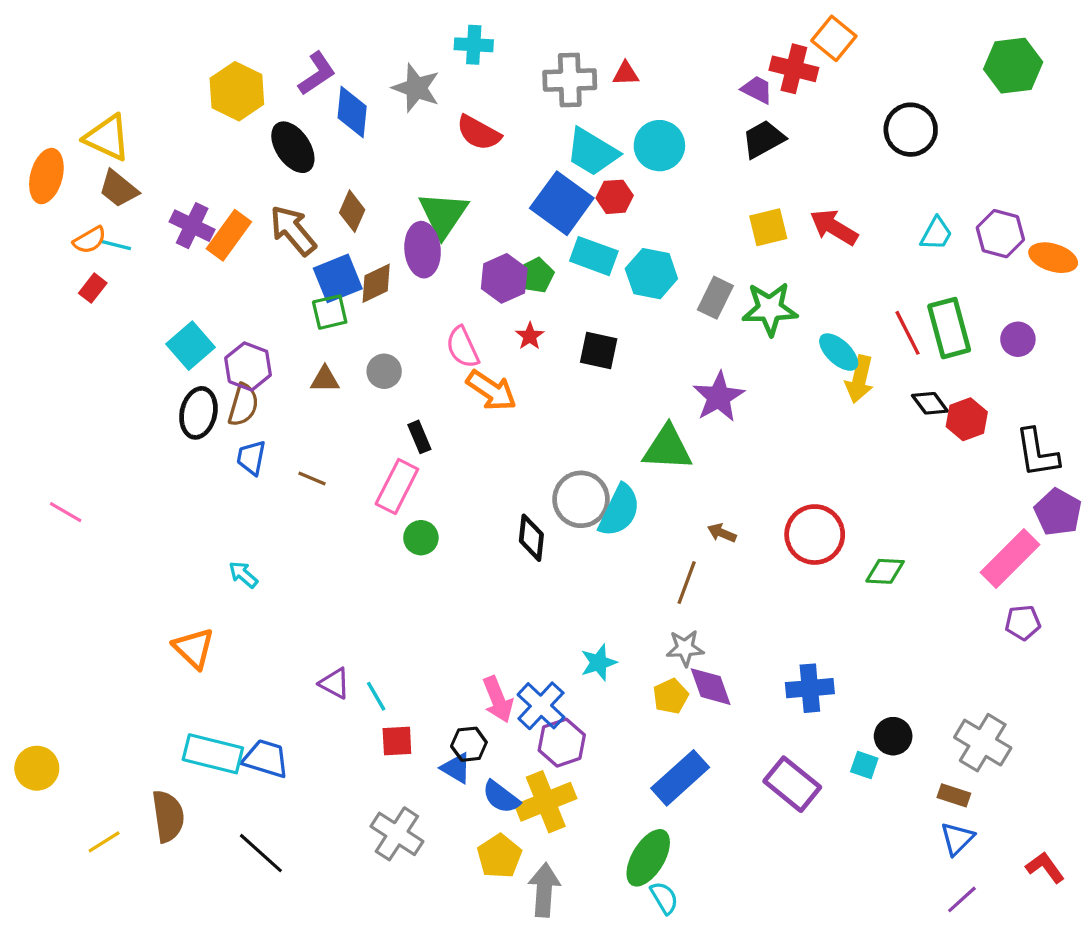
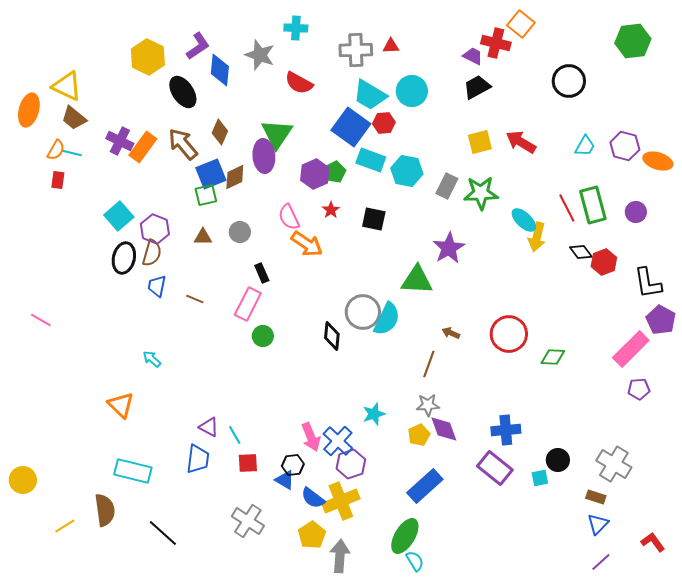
orange semicircle: (90, 240) -> (56, 150), turned -30
red rectangle: (93, 288) -> (58, 180), turned -30
blue trapezoid: (266, 759) -> (198, 459), moved, turned 80
cyan square: (864, 765) -> (540, 478), turned -30
purple rectangle: (792, 784) -> (495, 468), moved

